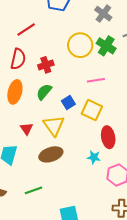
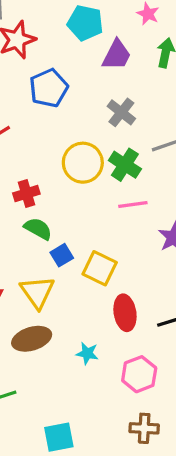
pink line: (96, 80) -> (133, 204), moved
green semicircle: (44, 92) -> (38, 229), moved, turned 78
cyan star: (94, 157) -> (87, 353), moved

